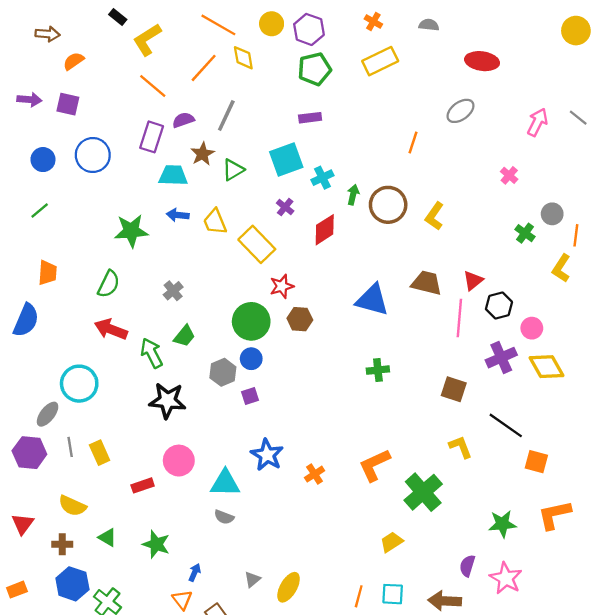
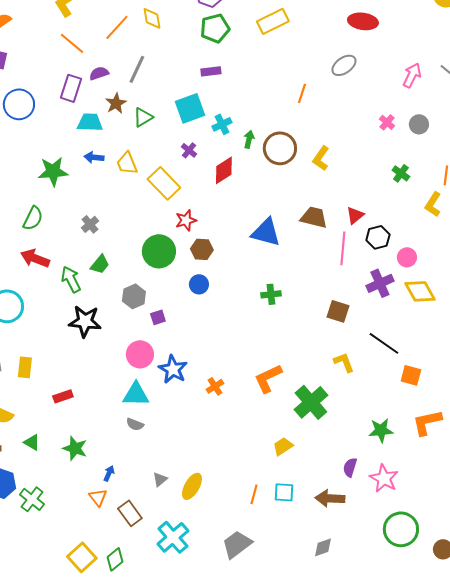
gray circle: (552, 214) -> (419, 124), moved
blue circle: (251, 359) -> (199, 284), moved
yellow rectangle: (100, 453) -> (25, 367), turned 30
pink circle: (179, 461) -> (140, 354), moved

